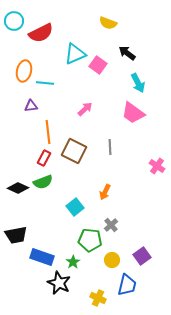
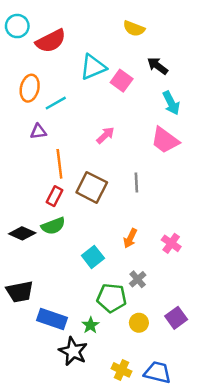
cyan line: (45, 83) -> (56, 103), turned -36
pink cross: (157, 166) -> (171, 243), moved
blue trapezoid: (127, 285) -> (158, 372), moved, turned -90

